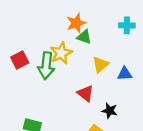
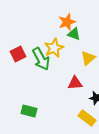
green arrow: (46, 66) -> (41, 59), turned -35
red triangle: (85, 93) -> (75, 83), turned -42

